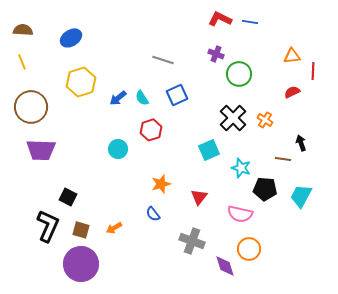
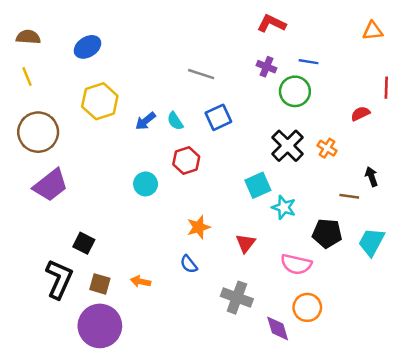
blue line: (250, 22) -> (309, 62), moved
orange triangle: (292, 56) -> (373, 31), moved
purple trapezoid: (41, 150) -> (50, 185), turned -40
cyan star: (241, 168) -> (284, 207), moved
orange arrow: (114, 228) -> (141, 281), turned 42

